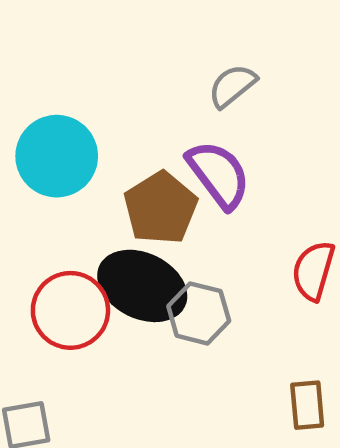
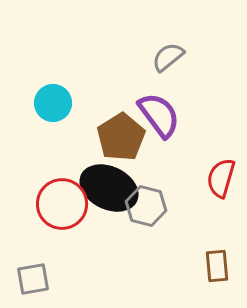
cyan circle: (57, 156) -> (53, 103), size x0.7

